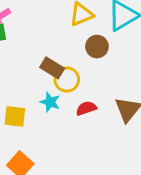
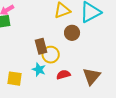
brown rectangle: (52, 68) -> (41, 46), turned 42

